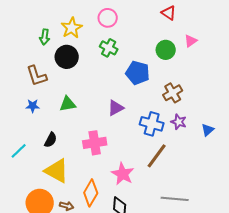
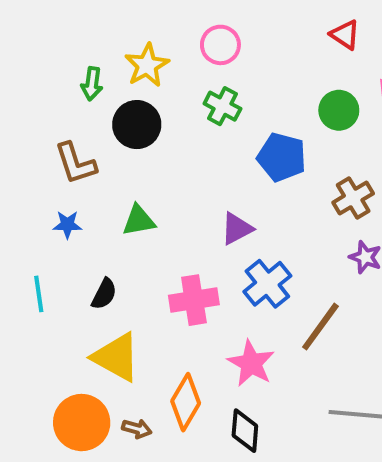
blue cross: (152, 124) -> (267, 284), moved, turned 35
cyan line: (19, 151) -> (39, 294), moved, turned -54

